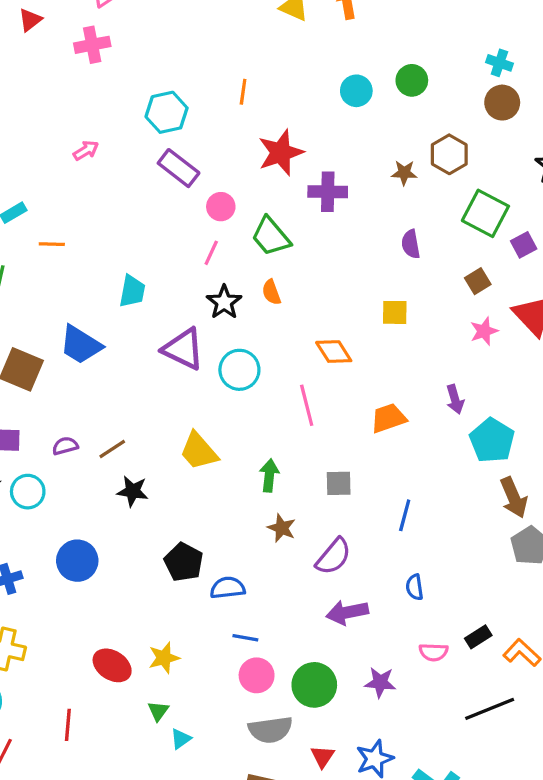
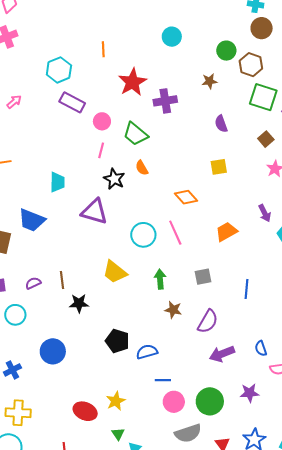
green circle: (412, 80) -> (226, 51), moved
brown hexagon: (449, 154) -> (251, 65), moved
cyan circle: (239, 370) -> (143, 235), moved
brown line: (112, 449) -> (62, 280), turned -54
blue semicircle: (415, 587) -> (261, 348), moved

